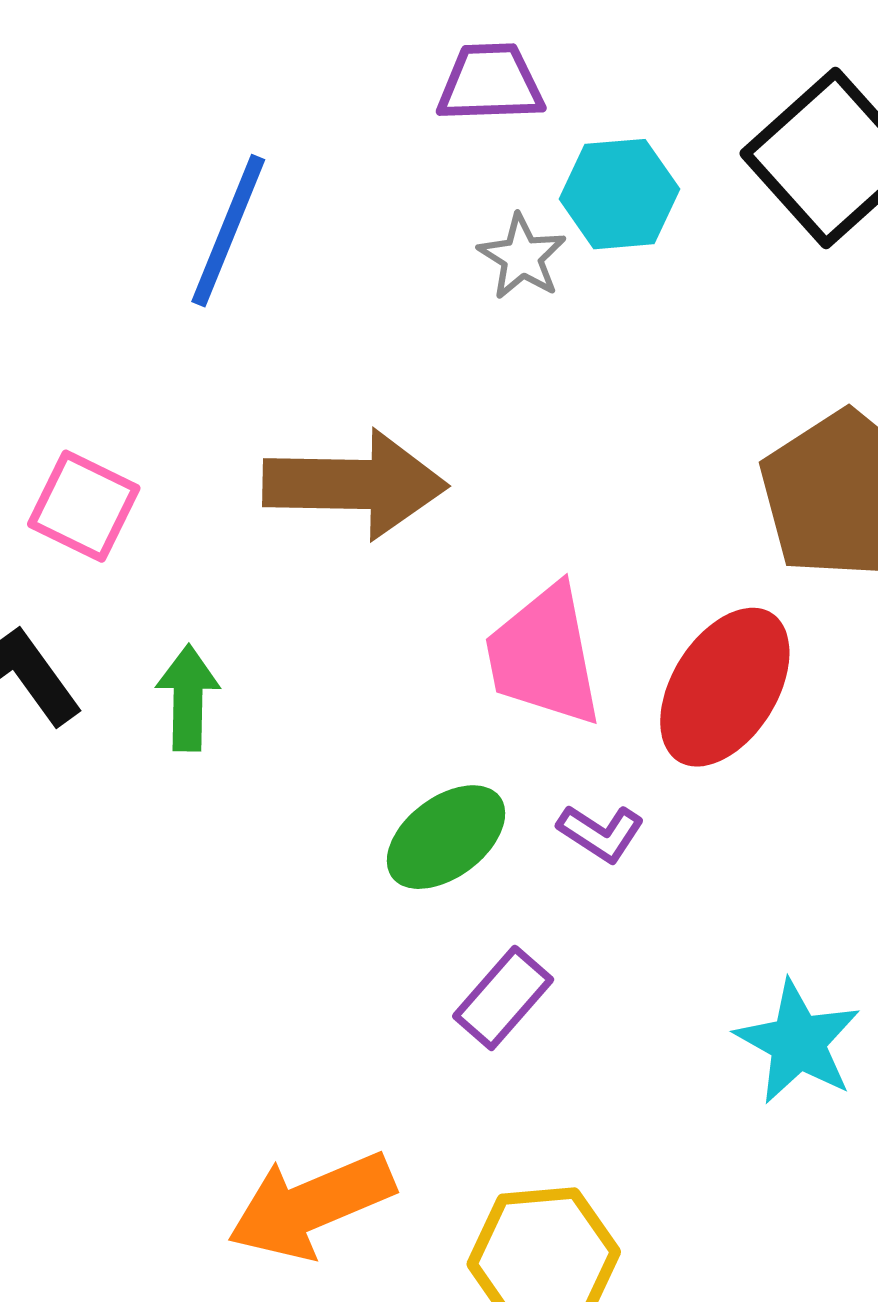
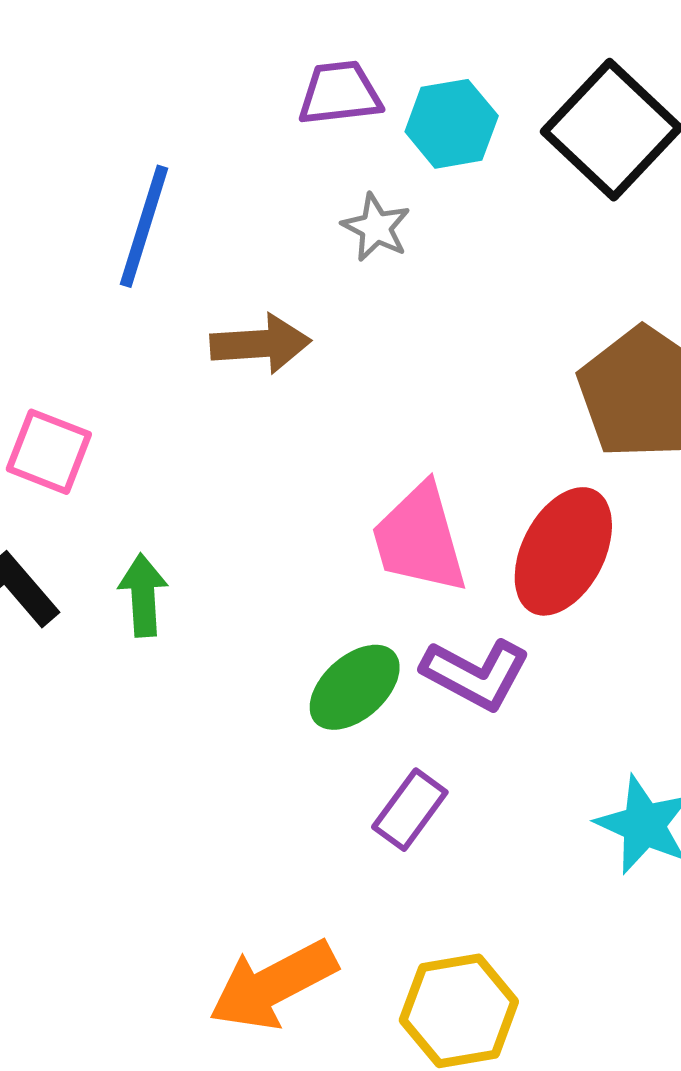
cyan hexagon: (620, 194) -> (452, 124), moved
brown arrow: (355, 484) -> (260, 344), moved, size x0.7
purple L-shape: (601, 833) -> (476, 674), size x1.6

